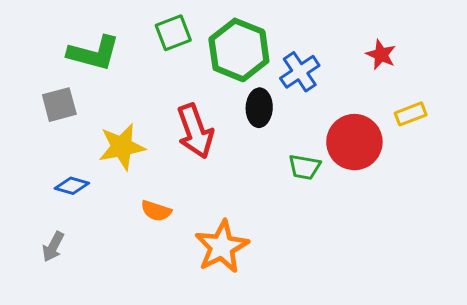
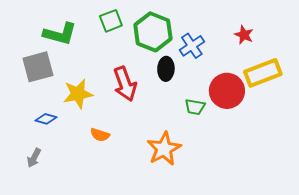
gray square: (59, 105) -> (38, 67), size x1.4
yellow rectangle: (411, 114) -> (263, 73), size x1.8
orange star: (222, 247) -> (164, 149), moved

